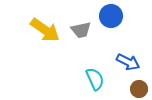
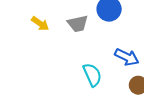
yellow arrow: (45, 30) -> (40, 24), size x0.6

